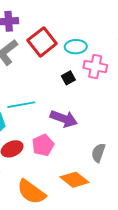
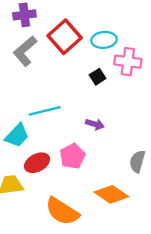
purple arrow: (64, 119) -> (95, 124), size x0.6

